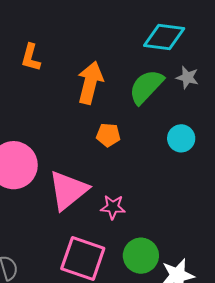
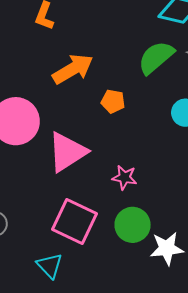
orange arrow: (90, 83) -> (73, 69), moved, turned 39
pink star: (113, 207) -> (124, 177), moved

